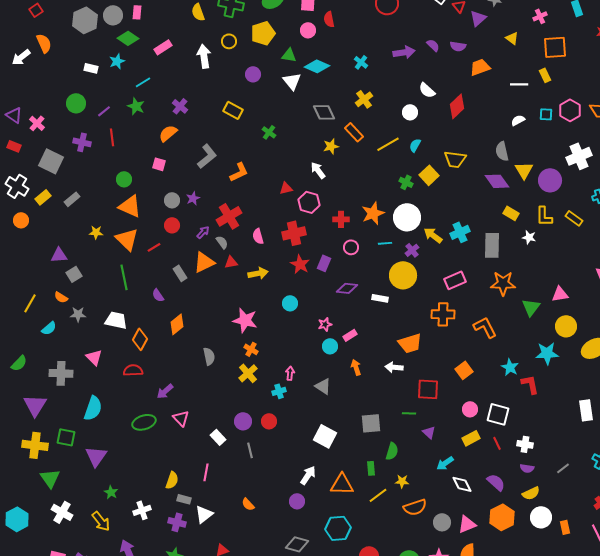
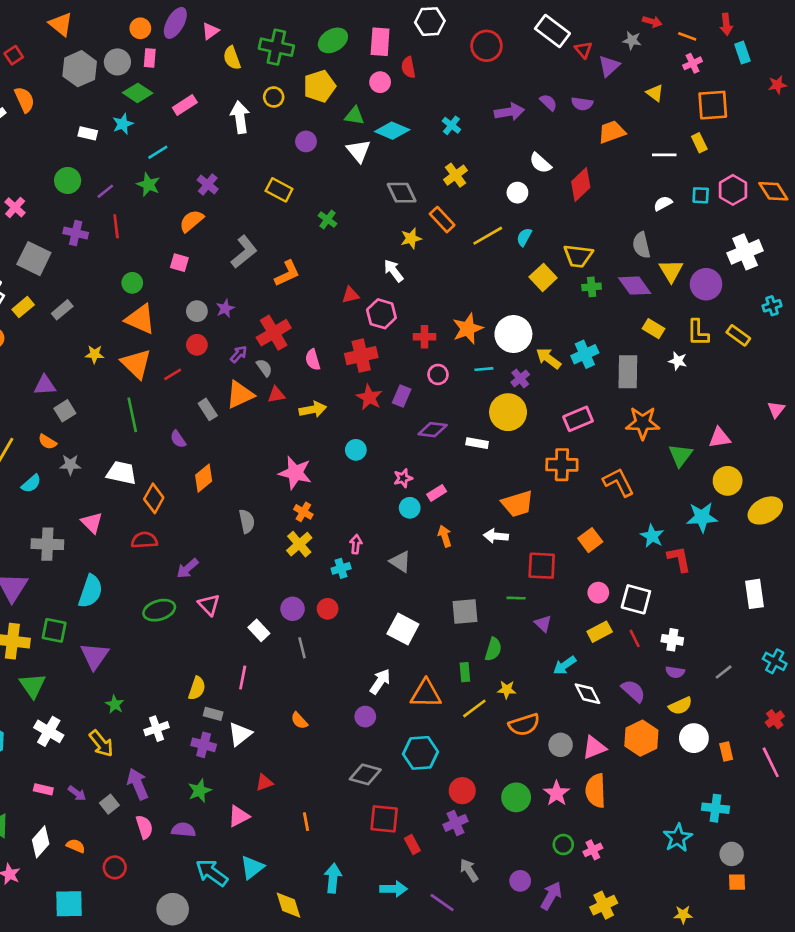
green cross: (406, 182) -> (592, 287), moved, turned -32

